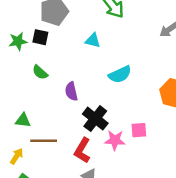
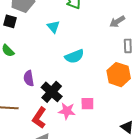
cyan triangle: (93, 40) -> (53, 27), turned 32
purple semicircle: (71, 91) -> (29, 78), moved

